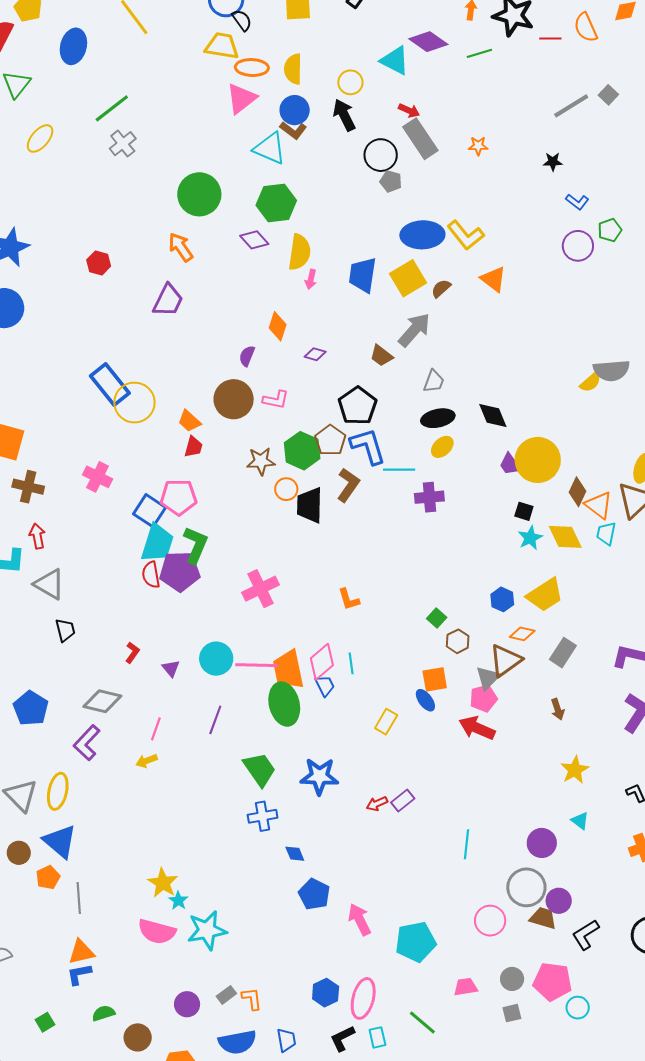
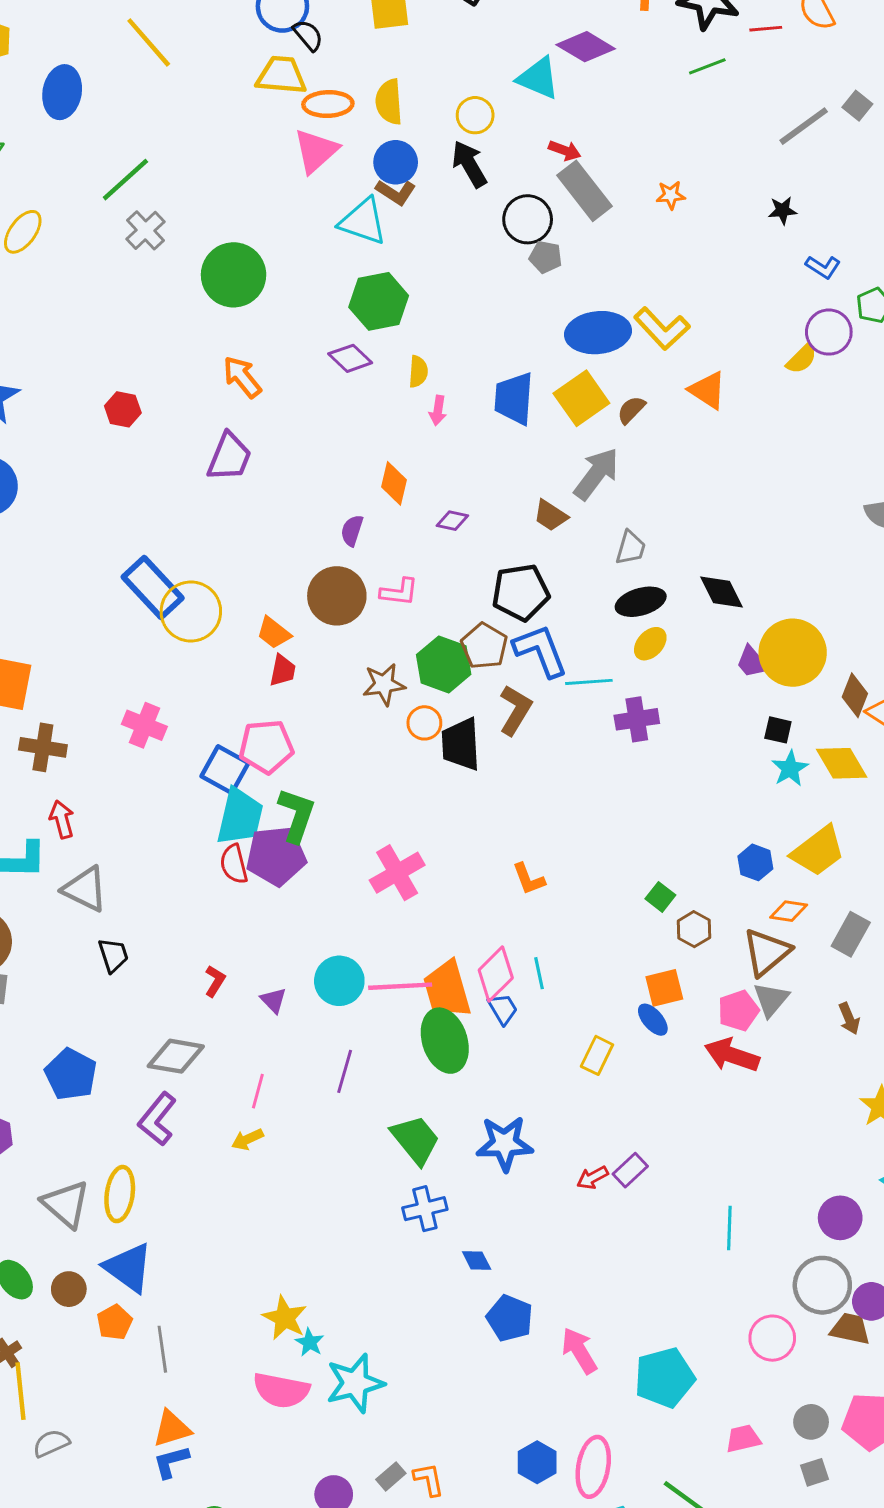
green line: (479, 53) -> (707, 66), moved
green circle: (199, 194) -> (234, 275), moved
yellow semicircle: (299, 252) -> (418, 372), size x0.6
yellow semicircle: (590, 382) -> (802, 359), moved
black pentagon: (358, 406) -> (521, 592), turned 30
gray triangle: (488, 678) -> (771, 999), moved

